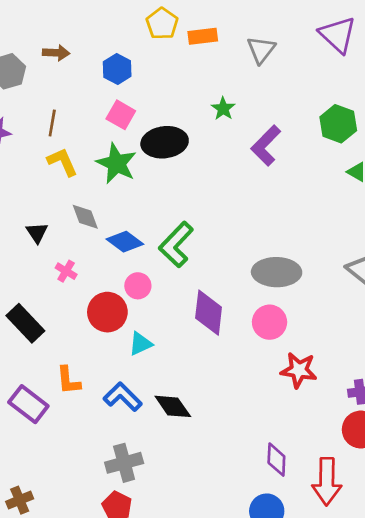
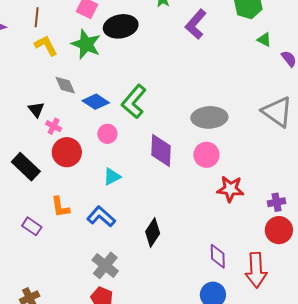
black triangle: (37, 233) -> (36, 110), moved
red circle: (107, 312) -> (67, 152), moved
purple rectangle: (28, 404) -> (32, 226), size x0.7
black diamond: (173, 406) -> (153, 232), moved, turned 72
gray cross: (124, 463) -> (105, 265), turned -32

